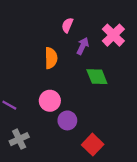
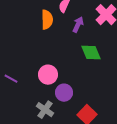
orange semicircle: (51, 58) -> (47, 20), moved
gray cross: (19, 139) -> (45, 110), moved, turned -30

